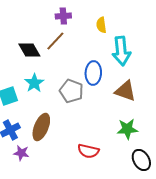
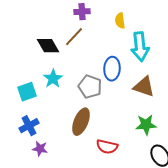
brown ellipse: (41, 127) -> (81, 122), moved

